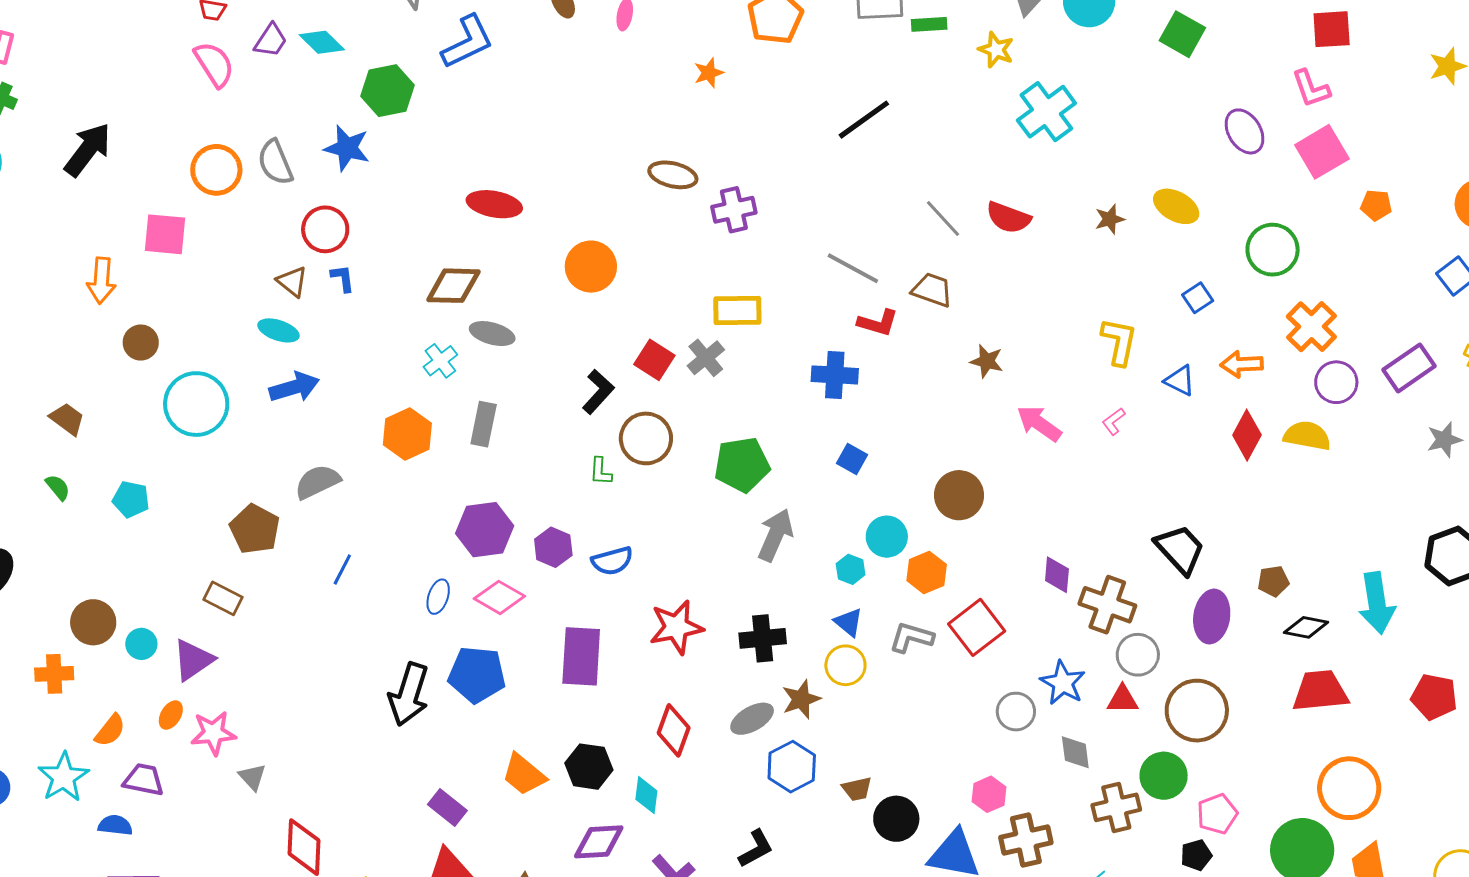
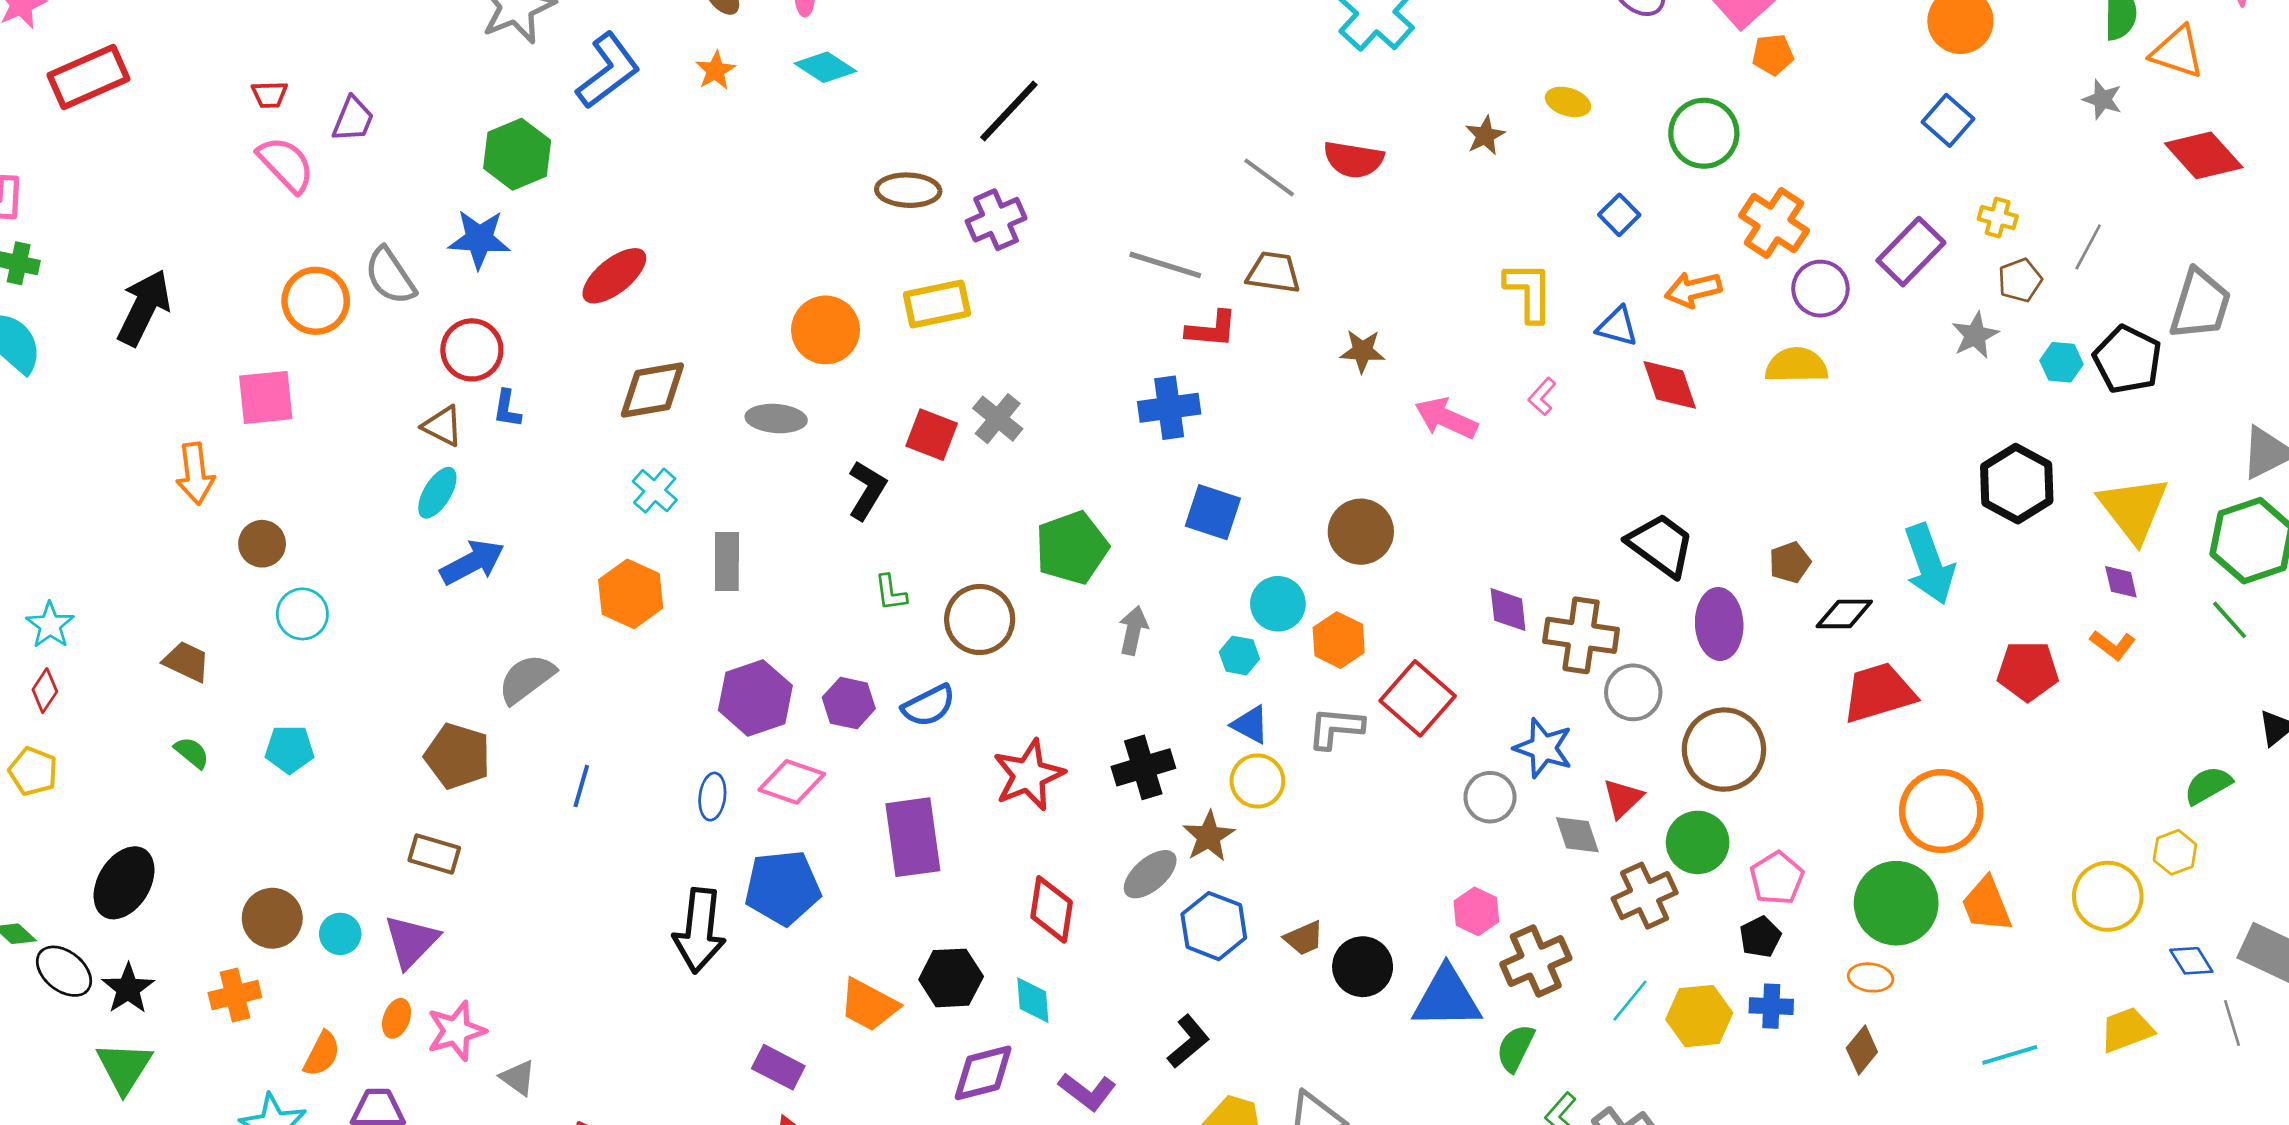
cyan diamond: (322, 42) -> (825, 67), moved
orange star: (709, 73) -> (716, 70), moved
black line: (864, 120) -> (1009, 111), moved
red ellipse: (494, 204) -> (614, 276), moved, turned -38
orange pentagon: (1376, 205) -> (1773, 55), moved
yellow ellipse: (1176, 206) -> (1568, 102), size x0.7
blue L-shape: (343, 278) -> (507, 409), turned -152
yellow rectangle: (737, 311) -> (937, 304), moved
cyan ellipse: (278, 330) -> (437, 493), turned -66
gray ellipse: (492, 334) -> (776, 419), moved
cyan circle: (196, 404) -> (302, 614), moved, size x0.6
red diamond: (1247, 435) -> (1670, 385), moved, turned -36
brown circle: (646, 438) -> (980, 619), moved
blue square: (852, 459) -> (1213, 512), size x1.4
gray arrow: (775, 535) -> (1133, 630), size x0.7
red triangle: (1123, 699) -> (1623, 798), moved, turned -32

